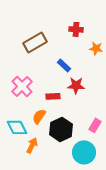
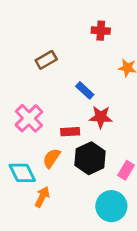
red cross: (76, 29) -> (101, 31), moved
brown rectangle: (35, 42) -> (46, 60), size x0.7
black hexagon: (61, 129) -> (90, 158), moved

